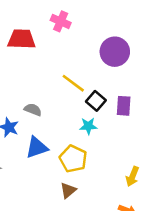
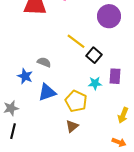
purple rectangle: (124, 106) -> (115, 76), moved
cyan star: (88, 126) -> (95, 83), moved

